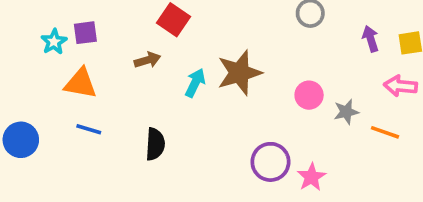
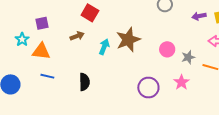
purple arrow: (371, 39) -> (199, 16), turned -80
cyan star: (54, 42) -> (22, 39), moved
pink star: (311, 177) -> (181, 82), moved

